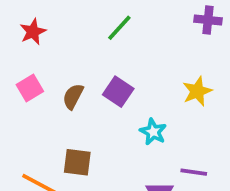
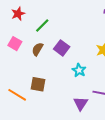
green line: (119, 28) -> (42, 25), moved
pink square: (30, 88) -> (15, 44), turned -32

